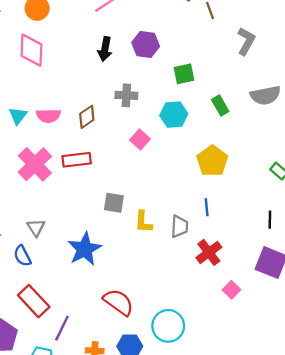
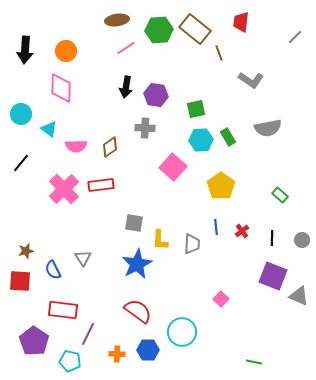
gray L-shape: (246, 41) -> (251, 80), turned 95
purple hexagon: (146, 44) -> (156, 95), moved
cyan hexagon: (174, 115) -> (201, 140), moved
cyan triangle: (18, 116) -> (49, 129), moved, turned -30
pink square: (140, 139) -> (173, 167), moved, size x1.5
gray triangle: (36, 228) -> (83, 258), moved
blue star: (85, 249) -> (137, 264), moved
red cross: (209, 252) -> (242, 231), moved, size x0.6
pink square: (231, 290) -> (221, 299), moved
red rectangle: (34, 301) -> (63, 310), turned -40

